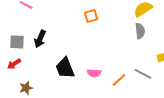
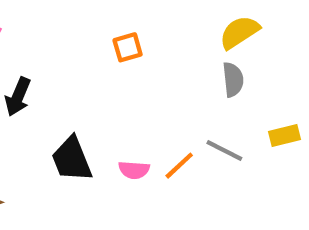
gray line: (143, 74) -> (224, 151), moved
orange line: (119, 80) -> (179, 166), moved

